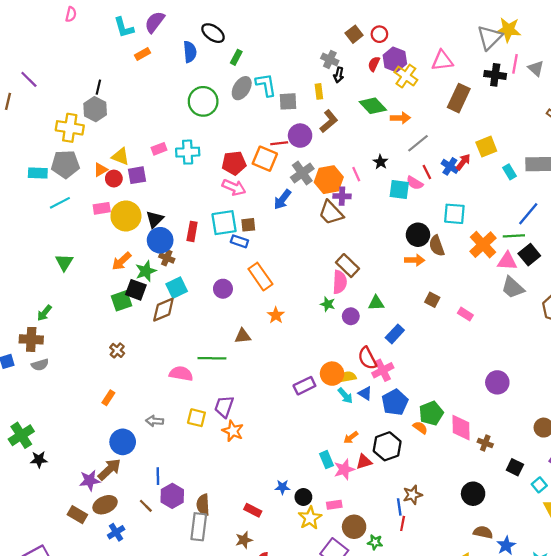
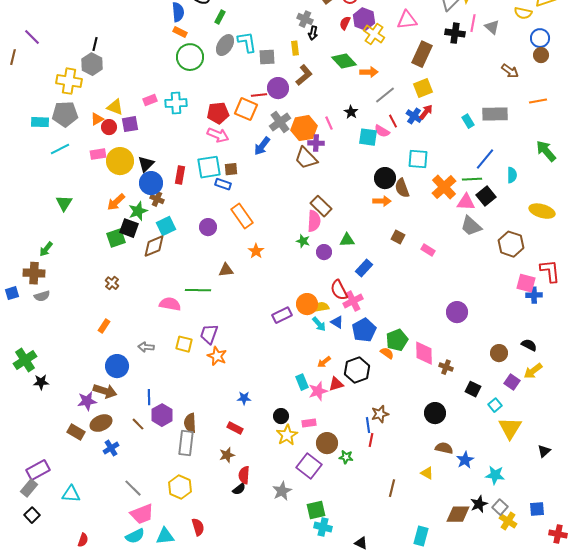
orange rectangle: (142, 54) -> (180, 32), moved, turned 56
yellow square: (486, 147) -> (423, 88), moved
brown arrow: (109, 469) -> (105, 391), turned 60
blue star: (282, 487) -> (244, 398), moved

